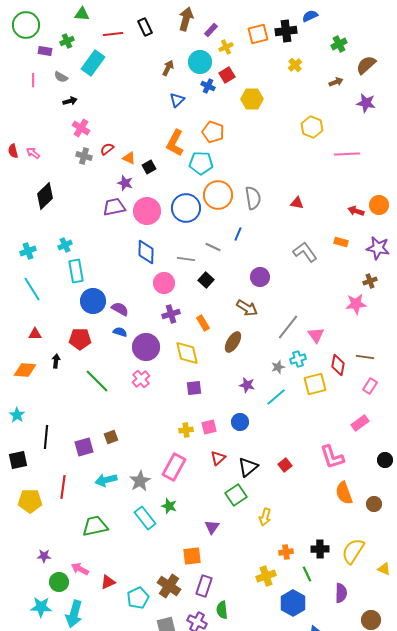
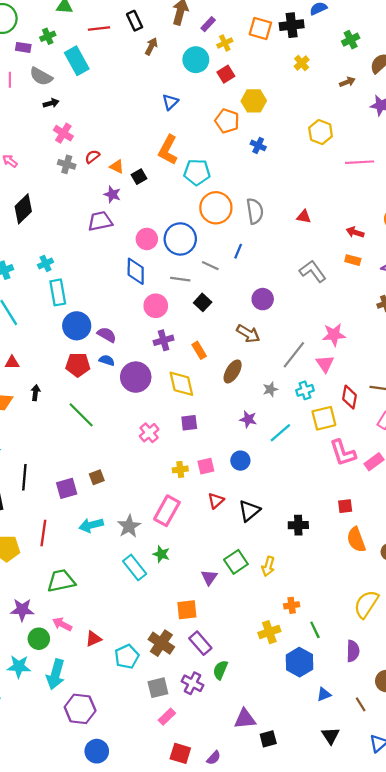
orange square: (258, 34) -> (260, 29), turned 30
cyan rectangle: (93, 63) -> (77, 61), turned -65
brown arrow: (168, 68) -> (151, 46), moved
gray semicircle: (61, 77) -> (41, 76), size x1.5
blue cross: (208, 86) -> (258, 145), moved
orange pentagon: (213, 132) -> (227, 121), moved
blue circle: (186, 208) -> (180, 239), moved
pink circle: (147, 211) -> (147, 239), moved, size x0.7
red arrow: (356, 211) -> (355, 232), moved
pink star: (356, 304) -> (334, 335), moved
red pentagon: (80, 339) -> (78, 365), moved
gray star: (278, 367) -> (270, 389), moved
pink cross: (141, 379) -> (149, 433), moved
pink L-shape: (332, 457) -> (343, 453), moved
red square: (285, 465) -> (345, 506), moved, turned 32
green square: (236, 495) -> (236, 562), moved
green trapezoid: (95, 526) -> (61, 581), moved
black cross: (320, 549) -> (298, 525), moved
purple star: (44, 556) -> (22, 610), size x1.5
purple rectangle: (204, 586) -> (200, 643), turned -60
green semicircle: (222, 610) -> (220, 670), turned 30

